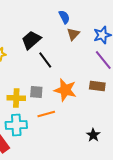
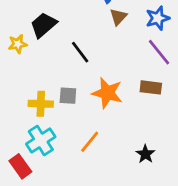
black trapezoid: (31, 40) -> (43, 25), moved
orange line: (46, 114) -> (90, 142), moved, turned -36
cyan cross: (16, 125) -> (41, 140), turned -30

